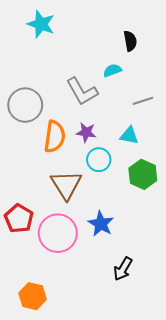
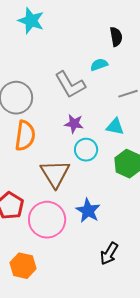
orange semicircle: (55, 137) -> (25, 136), moved
orange hexagon: (33, 296) -> (23, 266), moved

